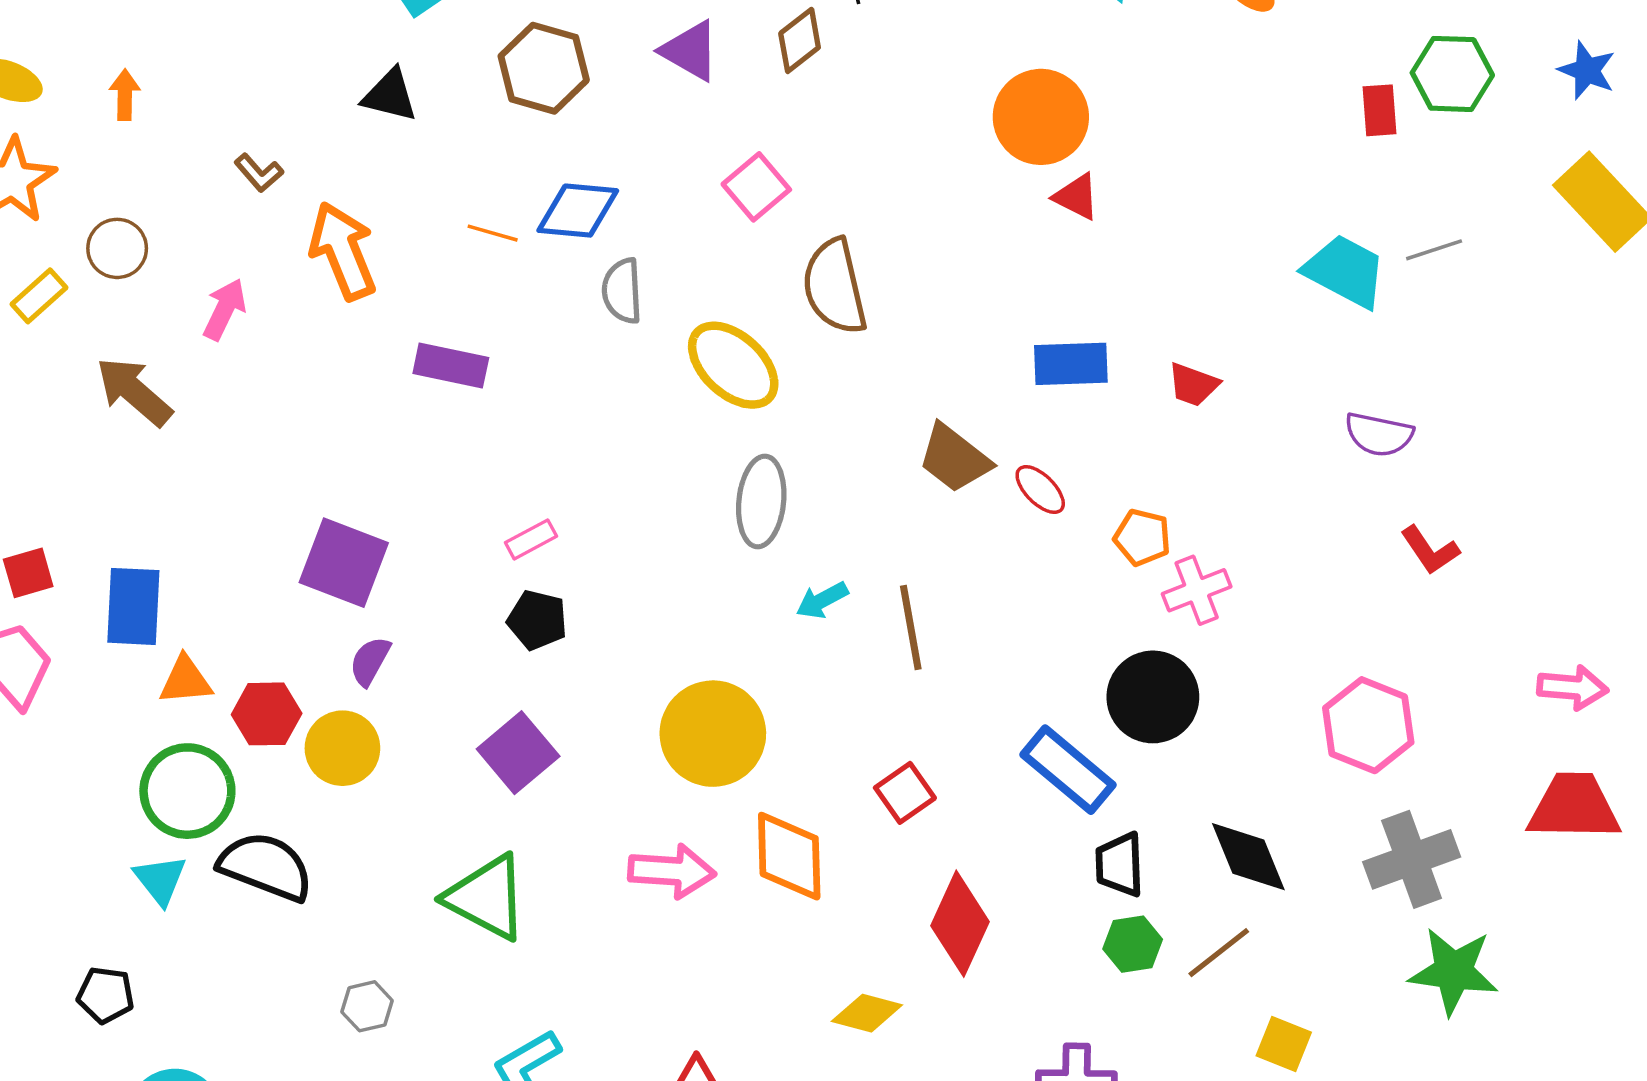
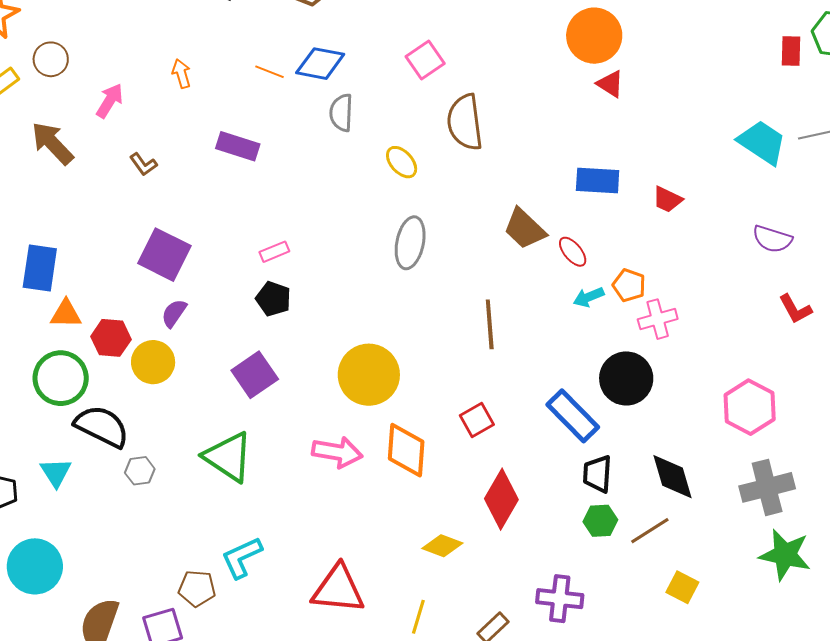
brown L-shape: (259, 173) -> (143, 164), moved
orange arrow: (343, 251) -> (181, 74), size x0.5
yellow ellipse: (733, 365) -> (402, 162), size x0.6
cyan arrow: (822, 600) -> (589, 297), moved
cyan triangle: (160, 880) -> (56, 472), moved
gray hexagon: (367, 1006) -> (140, 471), moved

